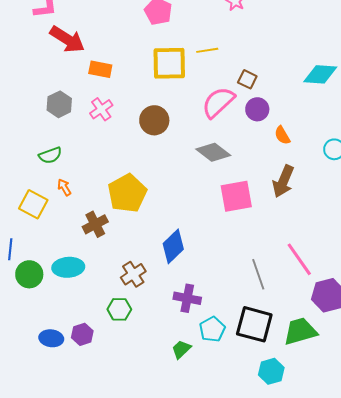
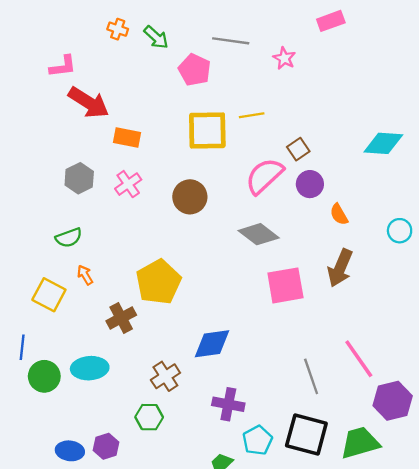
brown square: (247, 79) -> (298, 149), turned 30
blue diamond: (173, 246) -> (212, 344), turned 36

